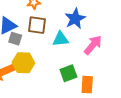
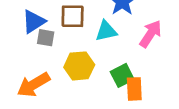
yellow hexagon: (23, 63) -> (79, 66), moved
orange rectangle: (87, 85) -> (134, 89), moved

